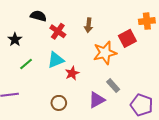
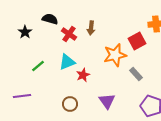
brown arrow: (89, 25) -> (91, 28), moved
black star: (15, 39) -> (25, 32), moved
gray rectangle: (113, 86) -> (136, 74), moved
purple triangle: (97, 100) -> (107, 101), turned -36

